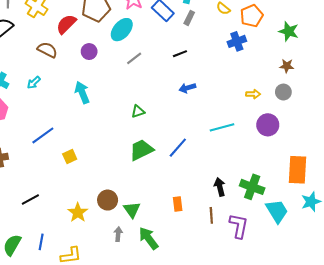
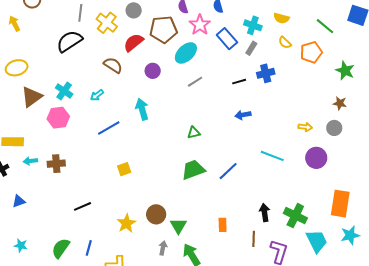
blue cross: (237, 41) -> (266, 73), moved
cyan line: (222, 127) -> (272, 156), turned 30
blue line: (43, 135) -> (109, 128), moved

